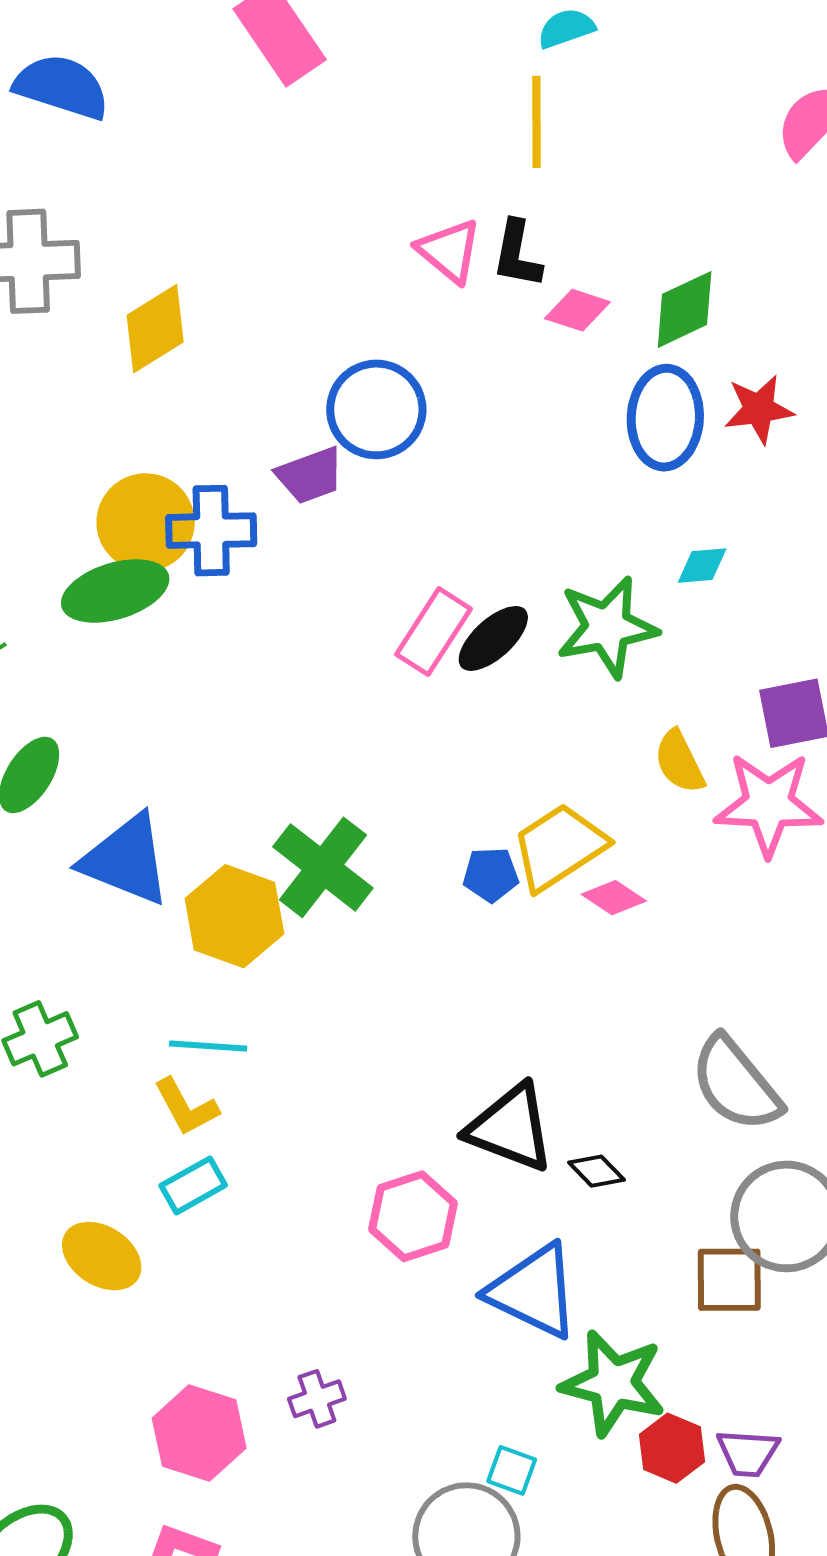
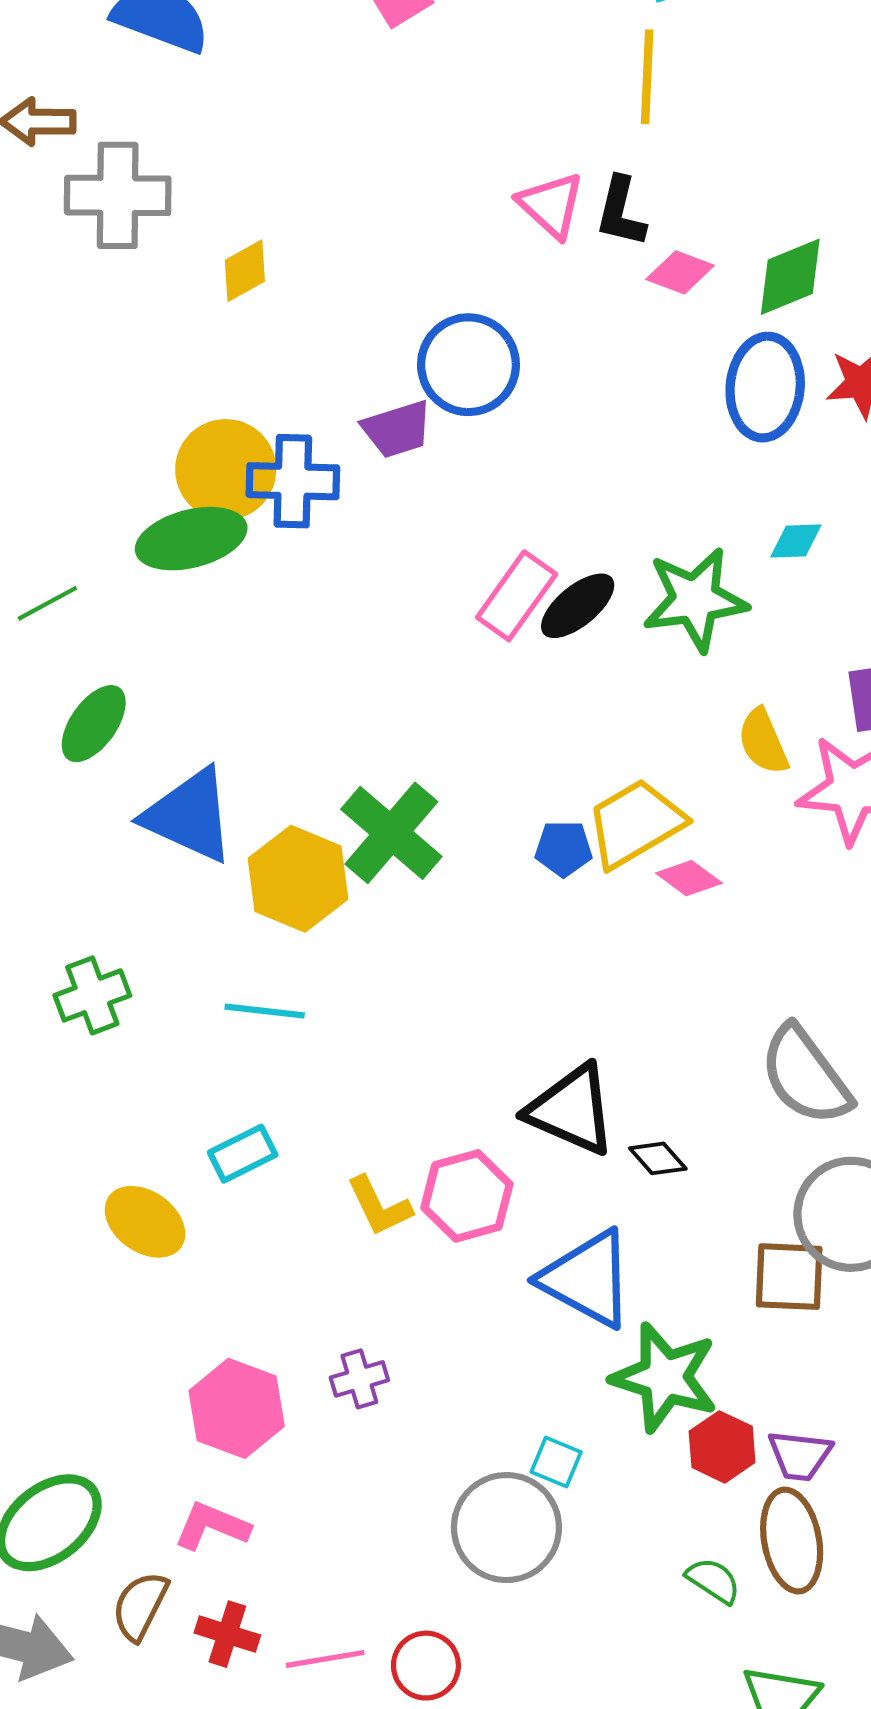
yellow diamond: (155, 329) -> (245, 271), size x0.7
yellow L-shape: (186, 1107) -> (379, 1206), moved

